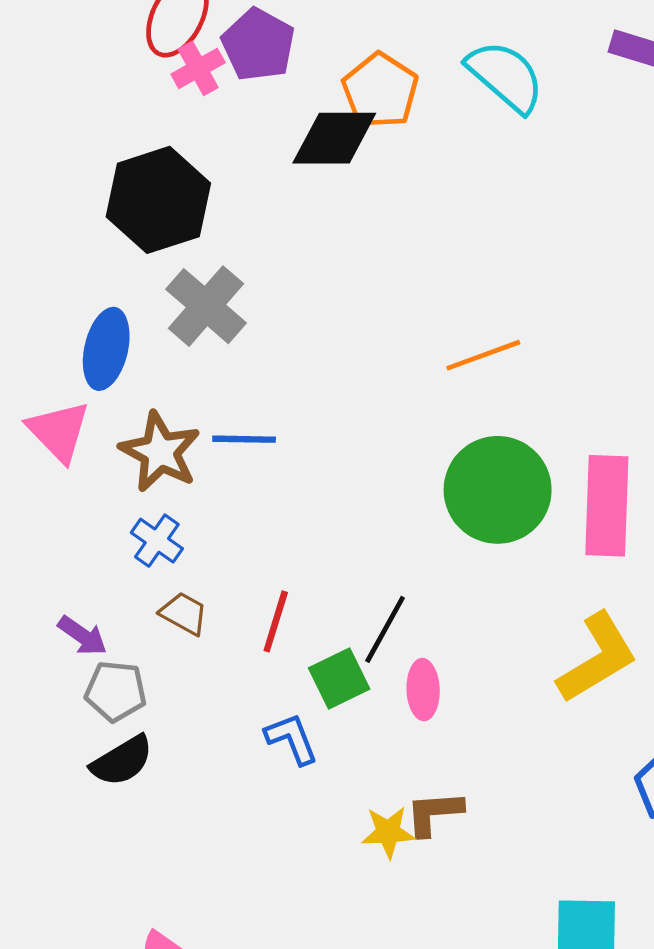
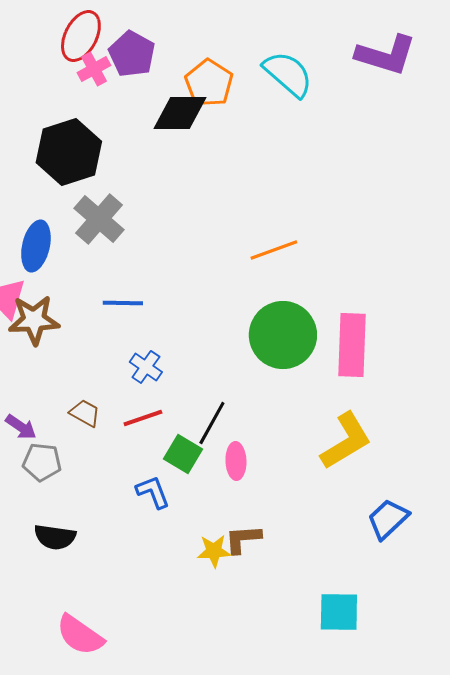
brown star: (160, 452) -> (34, 320), moved, turned -30
blue cross: (157, 541) -> (146, 367), moved
red line: (276, 621) -> (143, 418), turned 54
green square: (339, 678) -> (183, 454), turned -33
black semicircle: (122, 761) -> (55, 537), moved, turned 39

